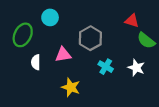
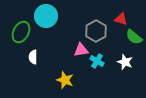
cyan circle: (50, 17) -> (46, 16), size x1.5
gray hexagon: (90, 38) -> (96, 31), moved
pink triangle: (63, 55) -> (81, 50), moved

